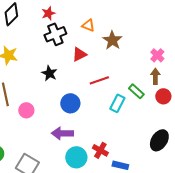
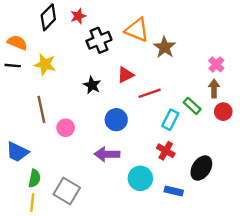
red star: (48, 13) -> (78, 16), moved
orange triangle: (88, 25) -> (137, 30), size x1.6
red triangle: (79, 54) -> (125, 75), moved
black ellipse: (159, 140) -> (201, 168), moved
red cross: (100, 150) -> (166, 151), moved
cyan circle: (76, 157) -> (140, 178), moved

